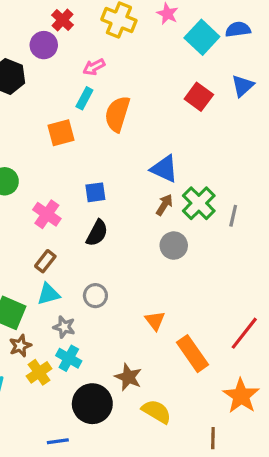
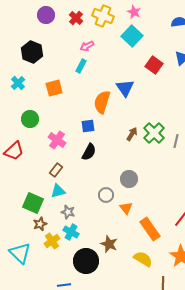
red cross: (63, 20) -> (76, 18), moved
cyan square: (202, 37) -> (132, 36), moved
purple circle: (44, 45) -> (46, 15), moved
orange semicircle: (117, 114) -> (102, 102), moved
orange square: (61, 133) -> (54, 88), moved
blue triangle: (164, 169) -> (125, 88), moved, turned 30
gray circle: (174, 246) -> (129, 179), moved
gray circle: (95, 296) -> (106, 195), moved
yellow semicircle: (157, 412) -> (143, 259), moved

